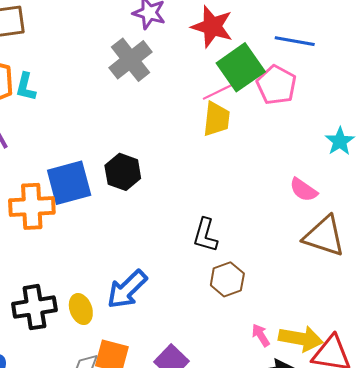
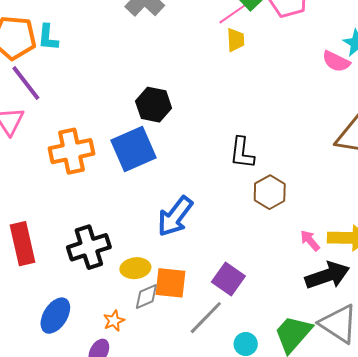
yellow trapezoid: (216, 119) -> (236, 40), size x0.7
blue square: (69, 183) -> (134, 149), moved
pink semicircle: (303, 190) -> (336, 61), moved
yellow ellipse: (81, 309) -> (135, 268), moved, turned -68

